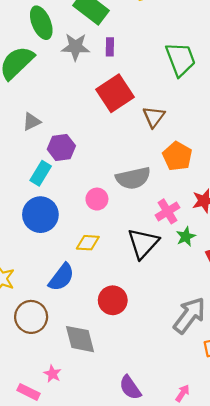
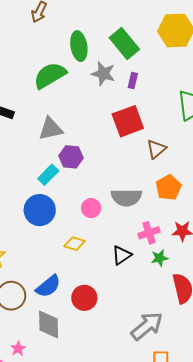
gray triangle: (31, 122) -> (51, 129), size x1.5
black triangle: (143, 243) -> (122, 255), size x0.7
blue semicircle: (61, 277) -> (48, 286), moved

